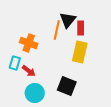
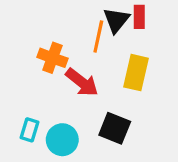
red rectangle: (81, 28) -> (139, 17), moved
cyan rectangle: (15, 63) -> (29, 130), moved
red arrow: (29, 71) -> (82, 82), moved, size x1.5

